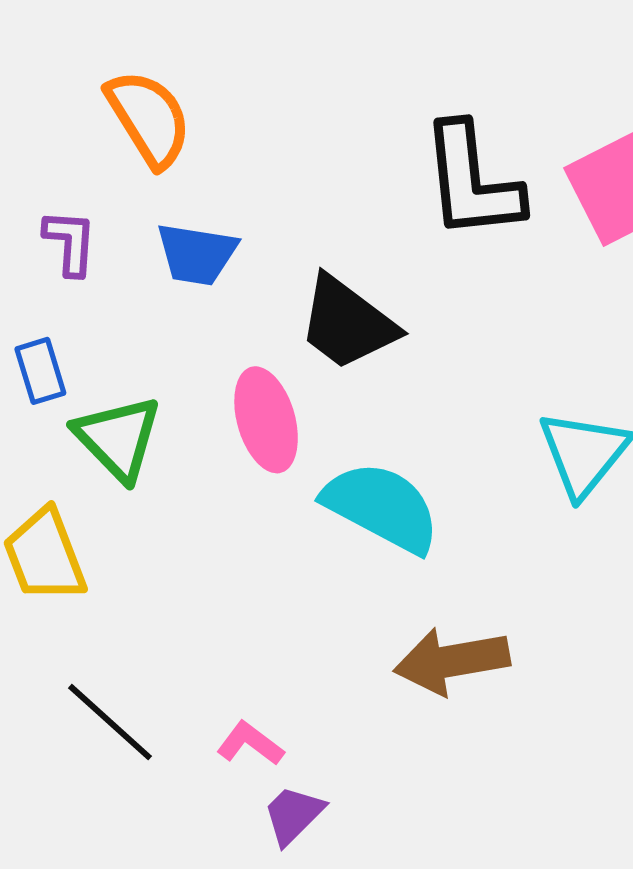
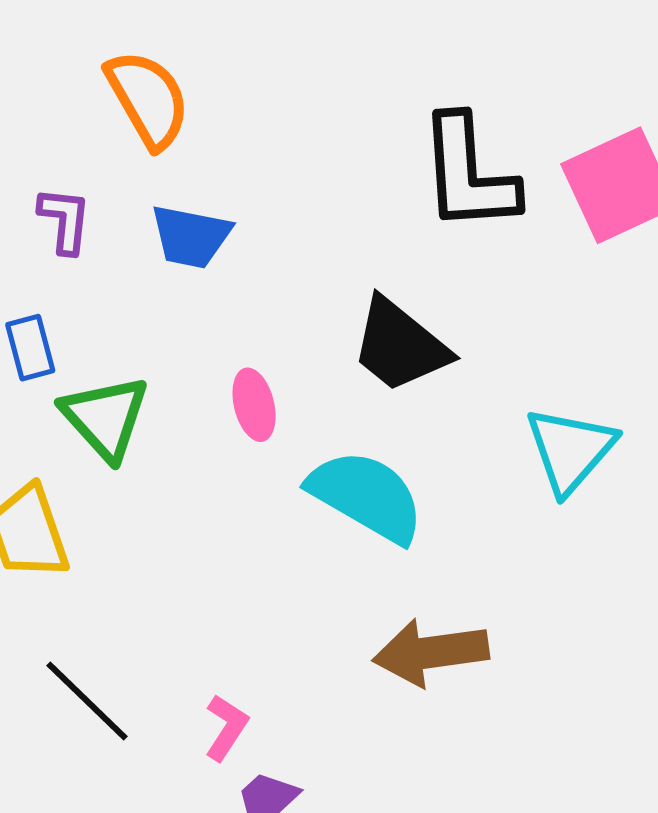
black trapezoid: (347, 323) -> (400, 345), moved
pink ellipse: (266, 420) -> (254, 405), size x0.7
pink L-shape: (250, 743) -> (226, 727), turned 84

